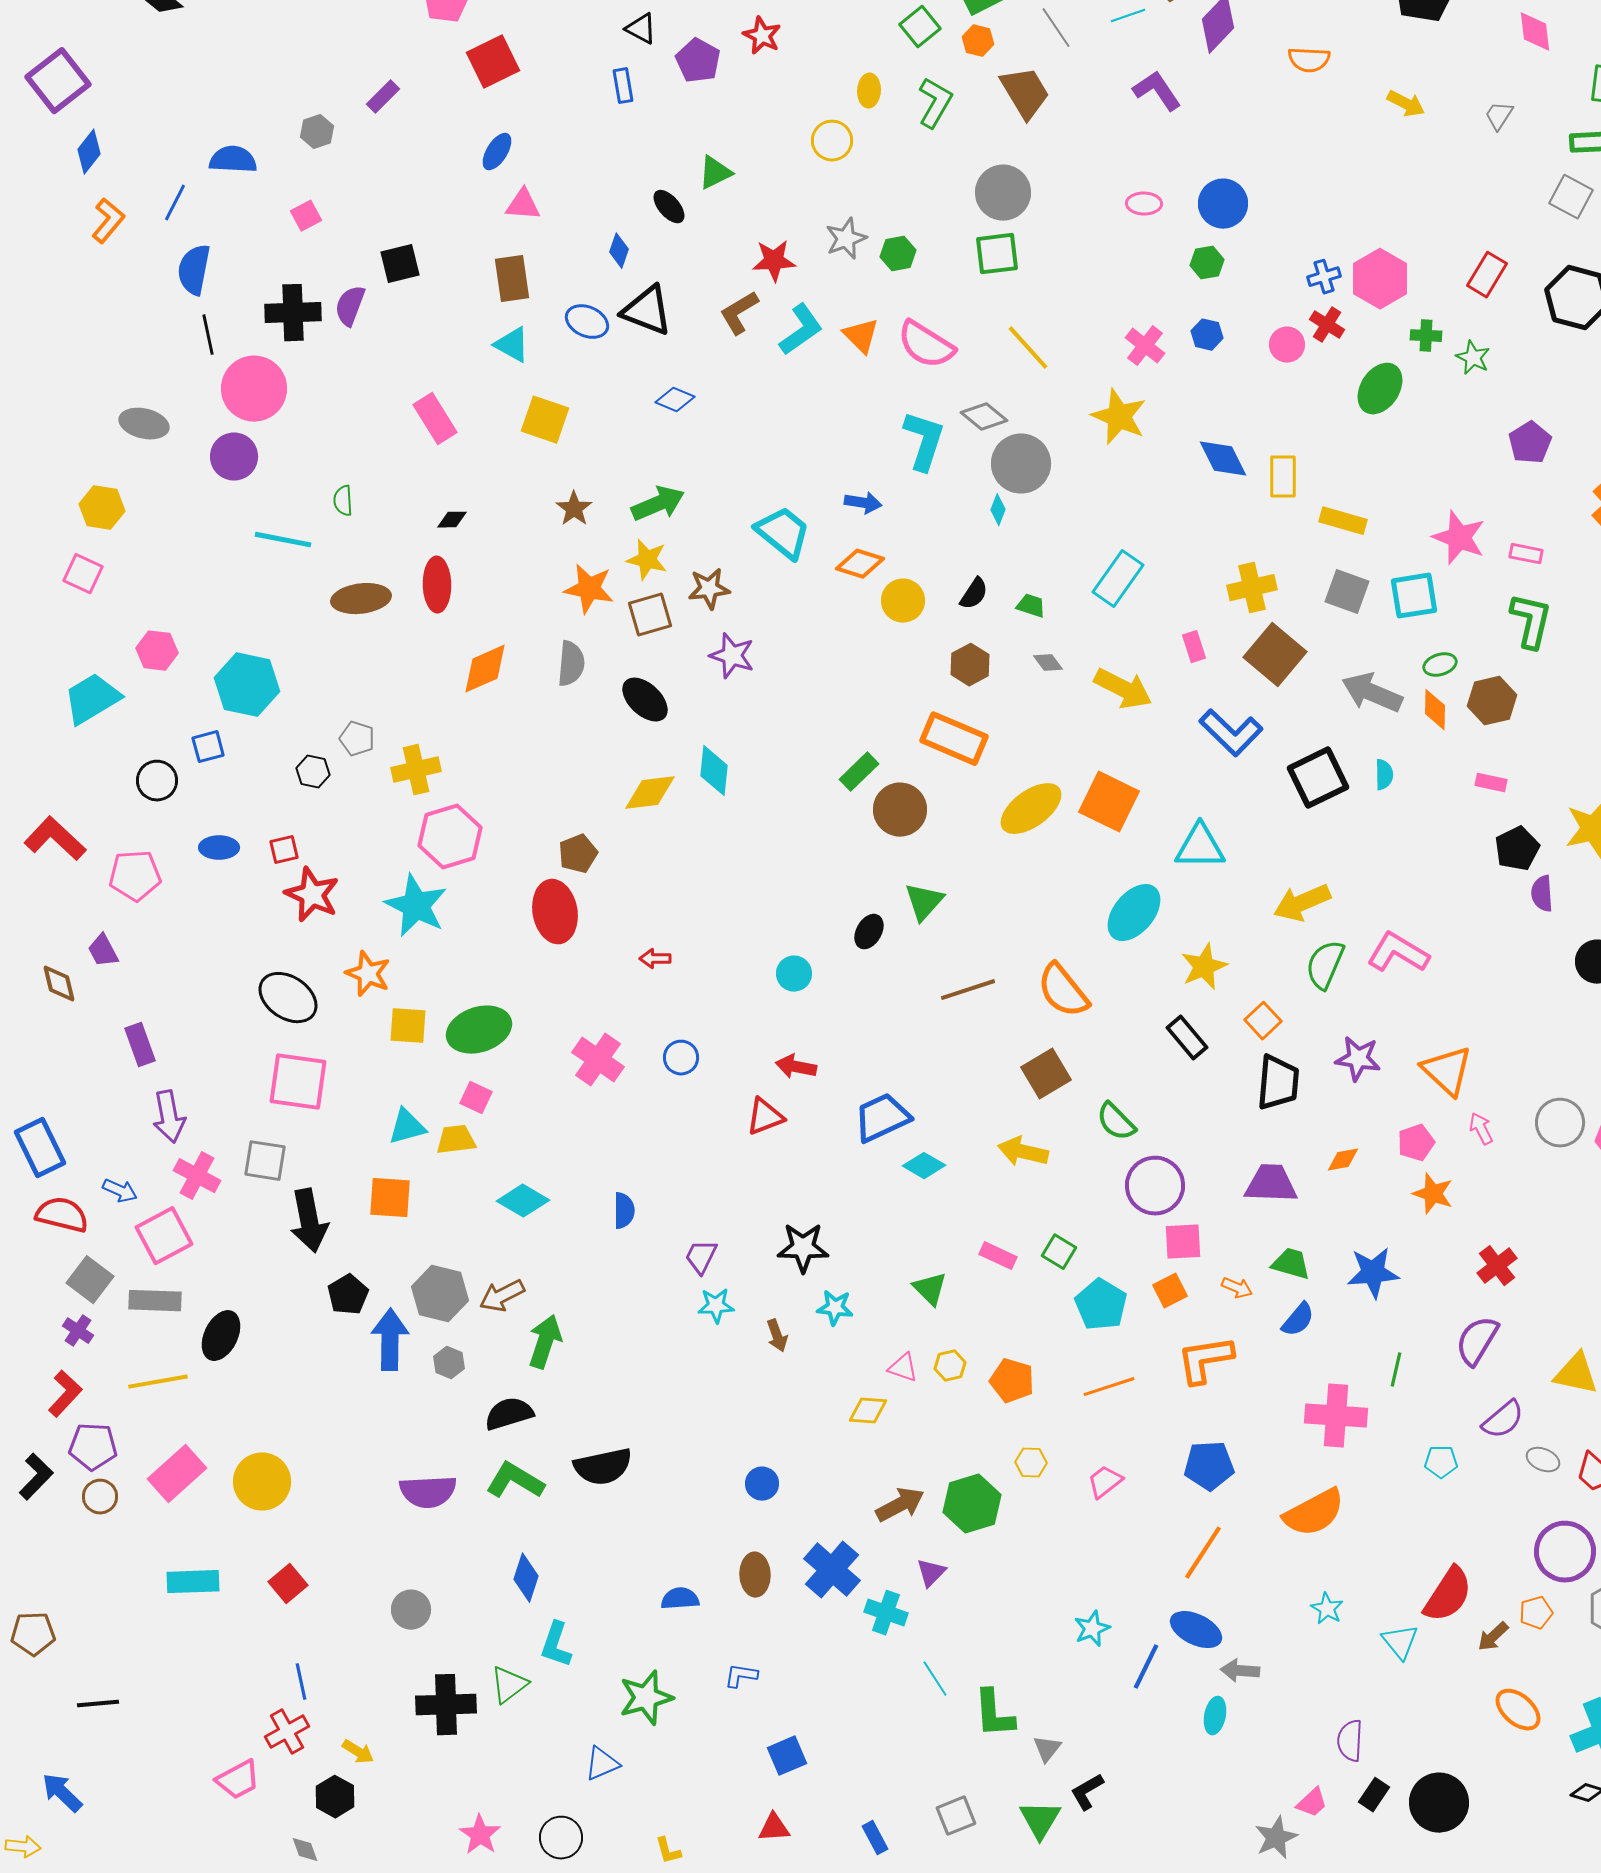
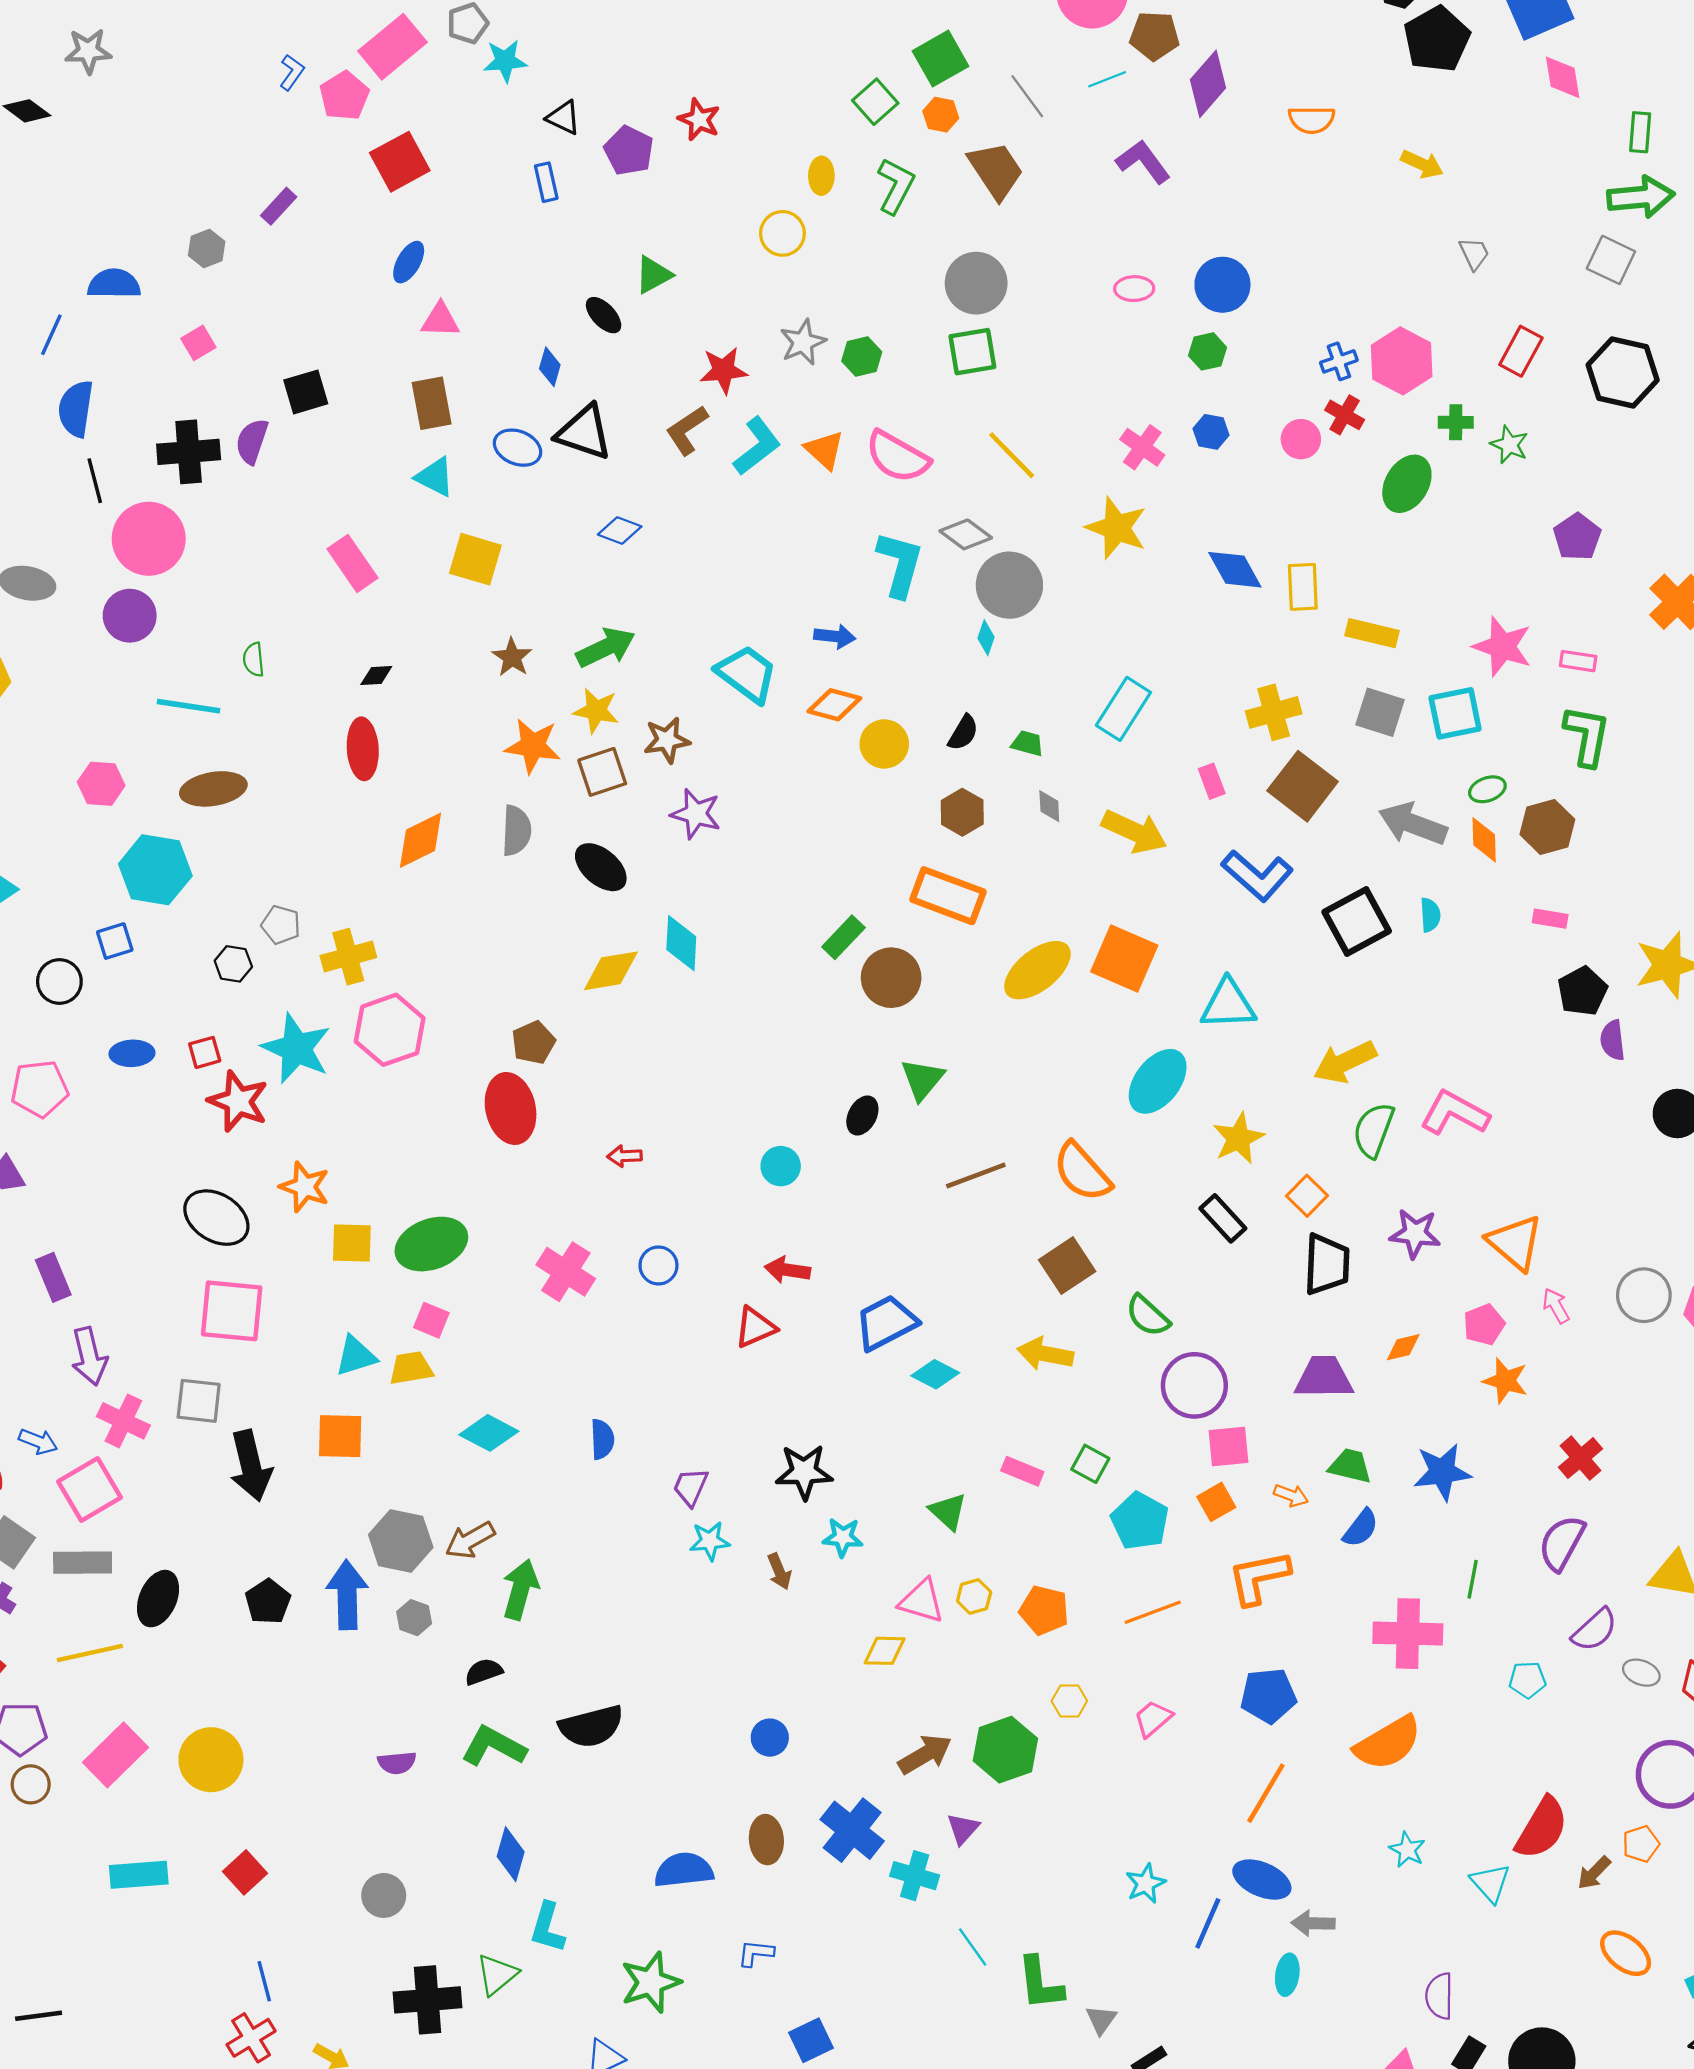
gray trapezoid: (1499, 116) -> (1474, 254), moved, turned 124
brown ellipse: (361, 599) -> (213, 789), moved
pink hexagon: (157, 651) -> (101, 784), moved
gray diamond: (1048, 663) -> (1049, 806), turned 36
cyan star: (416, 906) -> (296, 1048), moved
black pentagon: (348, 1295) -> (268, 1602), moved
pink triangle: (903, 1368) -> (922, 1601), size x1.4
black semicircle: (509, 1414) -> (484, 1672), size x0.7
purple semicircle: (428, 1492) -> (397, 1763), size x0.6
blue semicircle: (680, 1599) -> (684, 1870), size x1.4

